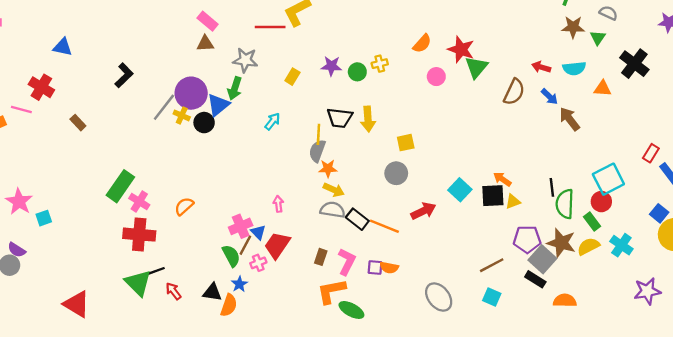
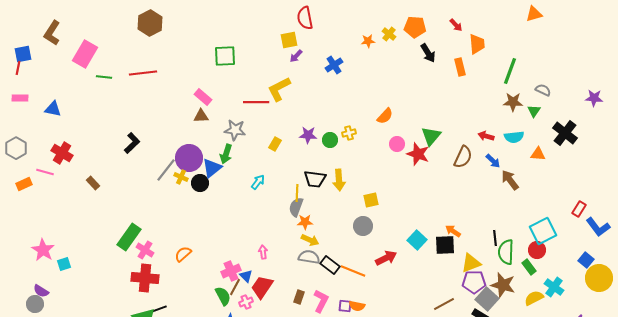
blue triangle: (63, 47) -> (53, 109), moved
red star: (461, 49) -> (418, 154), moved
yellow triangle: (513, 202) -> (471, 263), moved, size x1.5
yellow semicircle: (588, 246) -> (534, 298), moved

